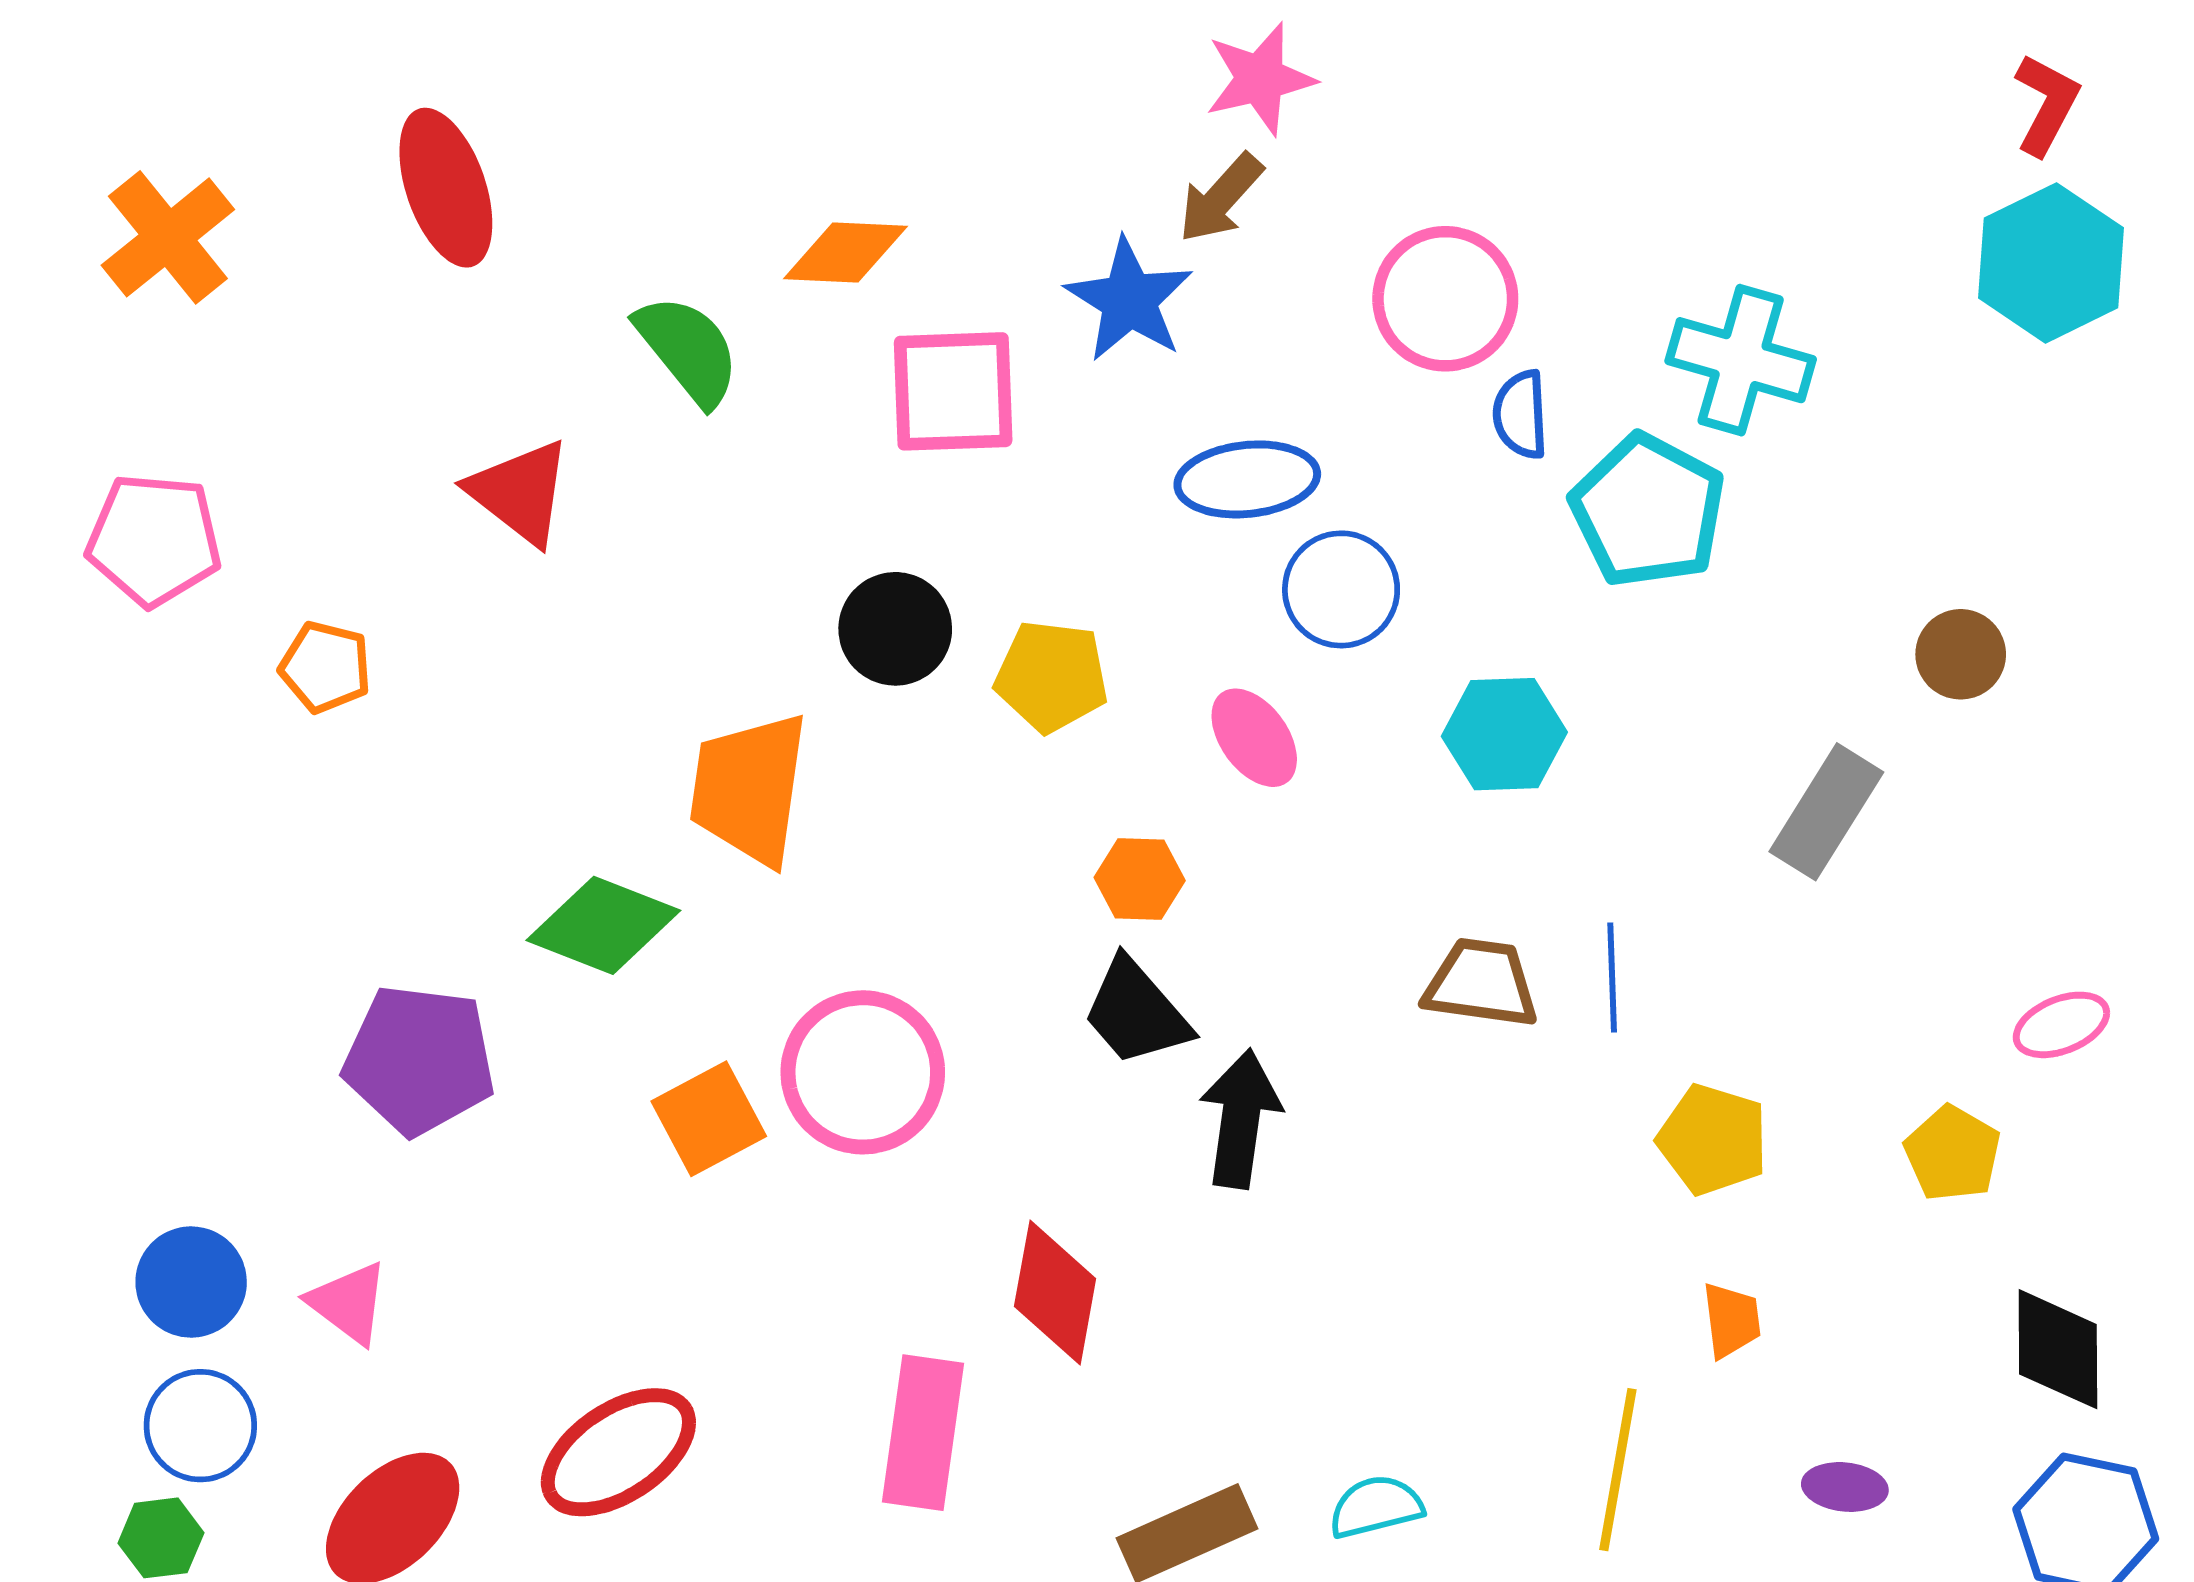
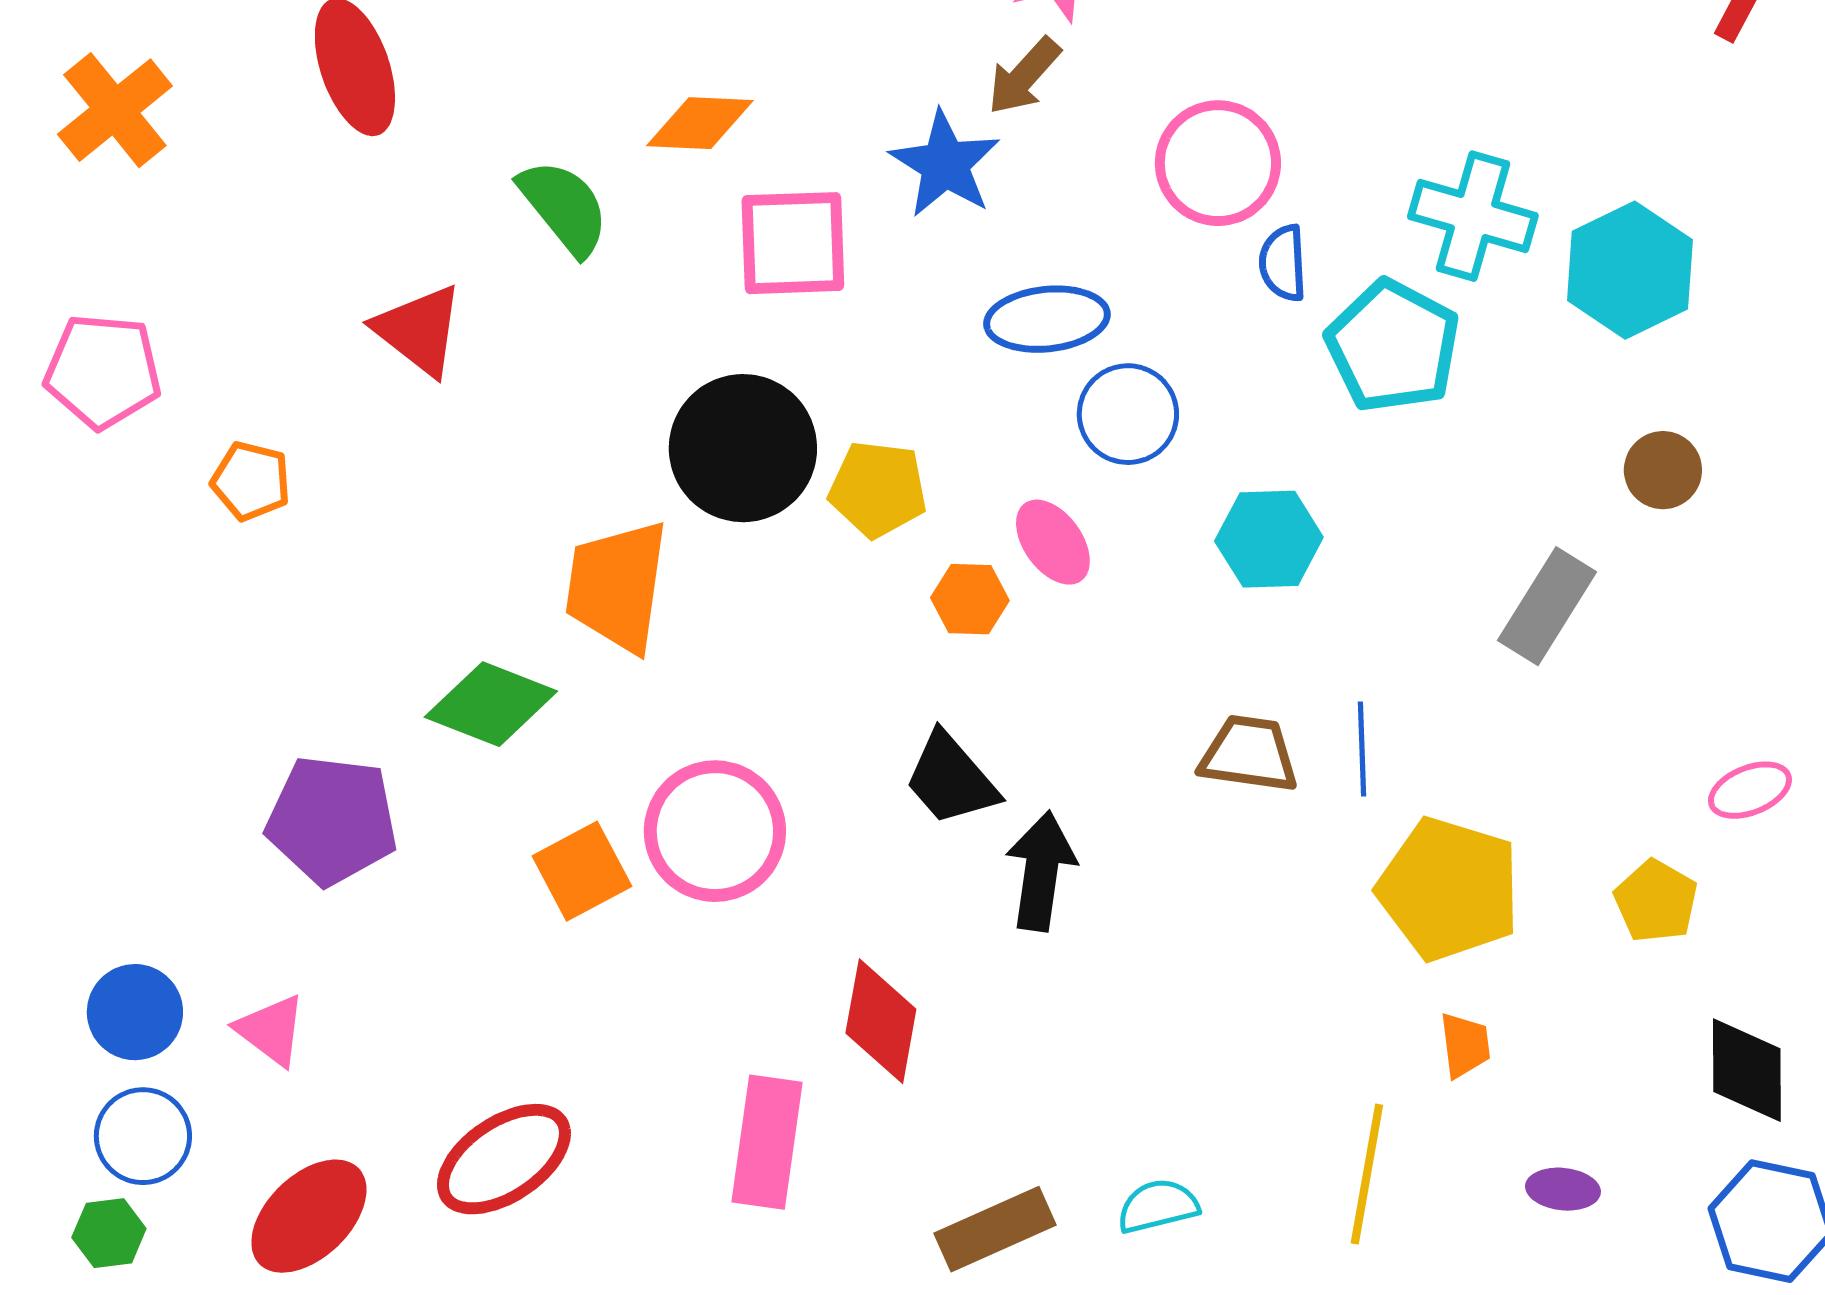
cyan hexagon: (2051, 263) -> (1630, 270), moved
black circle: (895, 629) -> (743, 448), size x1.5
orange hexagon: (1140, 879) -> (970, 599), moved
yellow pentagon: (1713, 1140) -> (1449, 889), size x1.5

